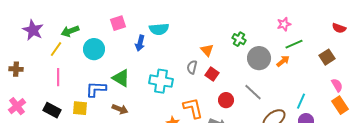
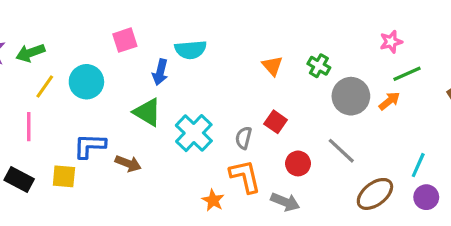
green arrow: (70, 31) -> (30, 53), moved
yellow line: (56, 49) -> (45, 87), moved
orange triangle: (207, 50) -> (272, 66), moved
gray semicircle: (192, 67) -> (244, 138), moved
green triangle: (121, 78) -> (147, 112), moved
cyan cross: (161, 81) -> (194, 133), turned 35
brown arrow: (120, 109) -> (128, 163), moved

